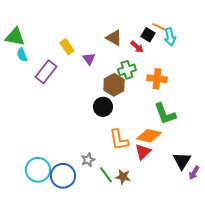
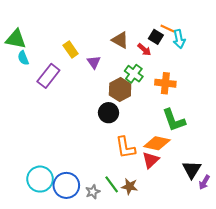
green cross: (127, 70) -> (134, 74), turned -36
gray star: (88, 160) -> (93, 192), moved

